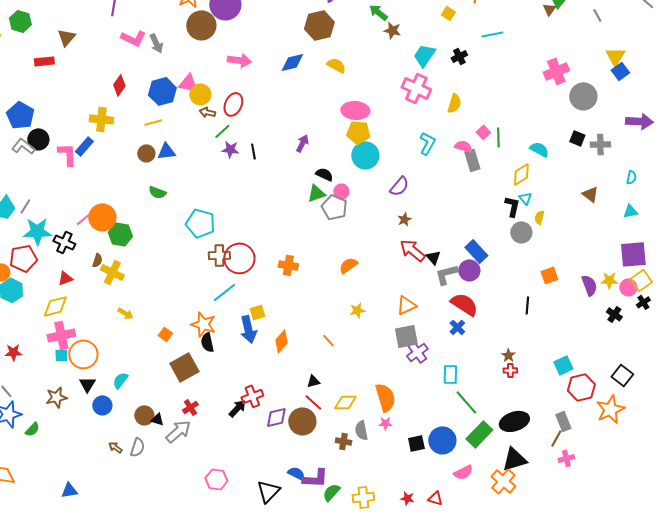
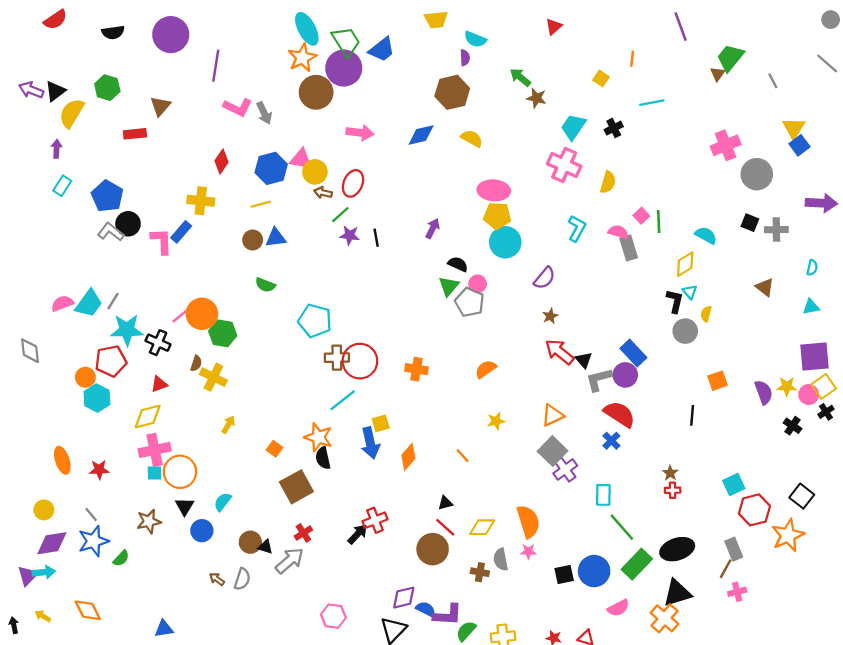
green triangle: (316, 193) -> (449, 286), turned -30
yellow arrow: (125, 313) -> (228, 425), turned -91
gray square: (406, 336) -> (553, 451), turned -35
purple diamond: (276, 417) -> (404, 598), moved

